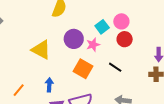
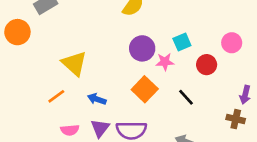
pink circle: (121, 21) -> (232, 43), moved
yellow triangle: (41, 50) -> (74, 63), moved
blue arrow: (49, 85) -> (97, 99), turned -88

